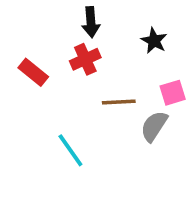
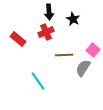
black star: (154, 41) -> (73, 19), moved
pink square: (173, 93) -> (93, 50), turned -32

